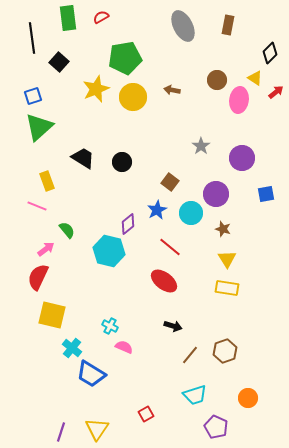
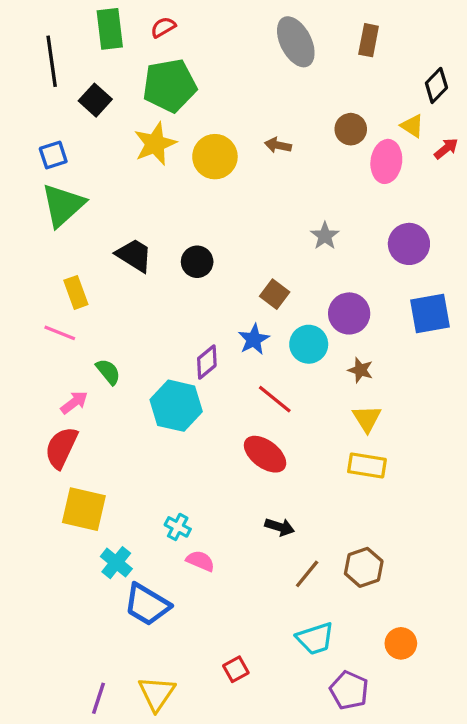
green pentagon: (125, 58) -> (170, 85), moved
purple circle: (242, 158) -> (409, 244), moved
blue square: (266, 194) -> (430, 313), size x1.5

